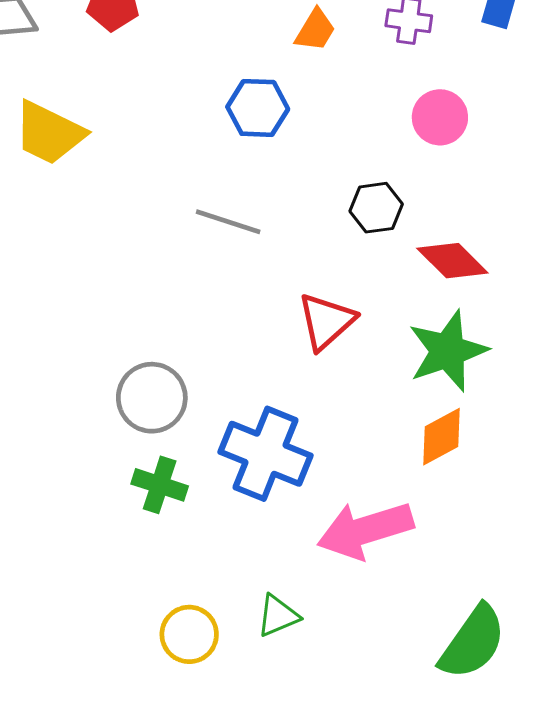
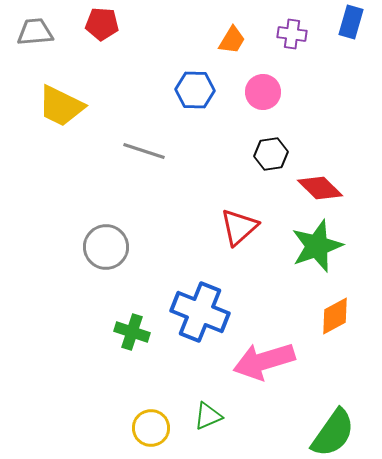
pink circle: (440, 117) -> (263, 92), moved
gray line: (228, 222) -> (144, 151), moved
gray circle: (152, 398) -> (106, 247), moved
orange diamond: (442, 437) -> (335, 316), moved

